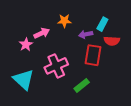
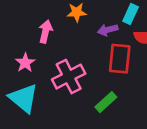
pink arrow: (42, 33) -> (46, 32), turned -49
pink star: (26, 45) -> (25, 63), moved

